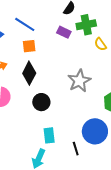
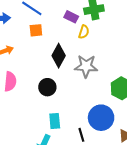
yellow semicircle: (100, 44) -> (84, 32), moved, turned -128
black diamond: (29, 73) -> (59, 56), moved
gray star: (79, 81) -> (86, 66), turned 30

